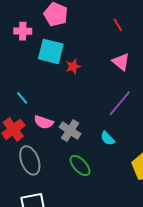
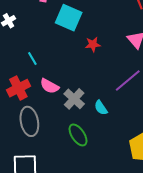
red star: (73, 66) -> (93, 44), moved
cyan semicircle: (107, 138) -> (101, 108), moved

